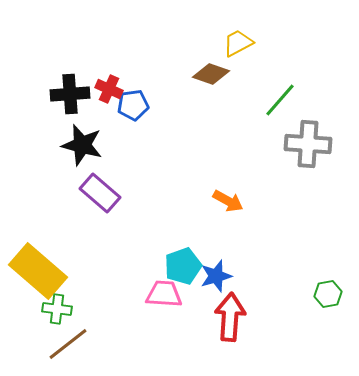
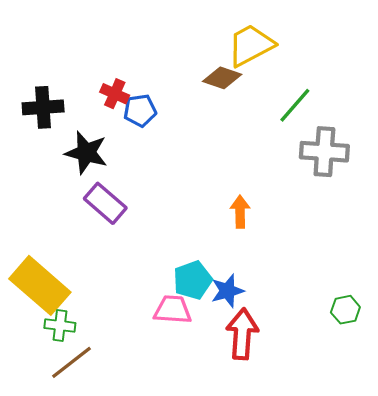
yellow trapezoid: (238, 43) -> (251, 45), size x1.5
black cross: (70, 94) -> (43, 107), moved
orange arrow: (228, 201) -> (240, 212), turned -120

